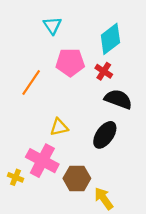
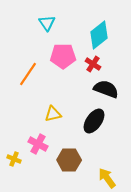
pink cross: (42, 161) -> (38, 144), size x0.7
yellow arrow: (104, 199) -> (107, 178), moved

